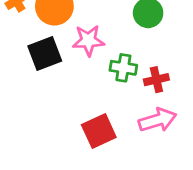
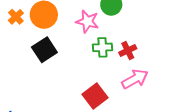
pink star: (88, 40) -> (87, 21), moved, turned 30

